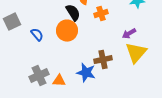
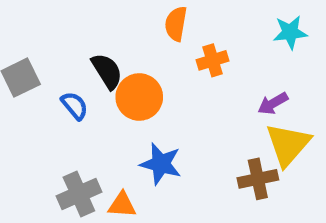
black semicircle: (73, 13) -> (107, 71), moved
brown cross: (103, 60) -> (258, 179), moved
blue star: (86, 73) -> (161, 164), moved

